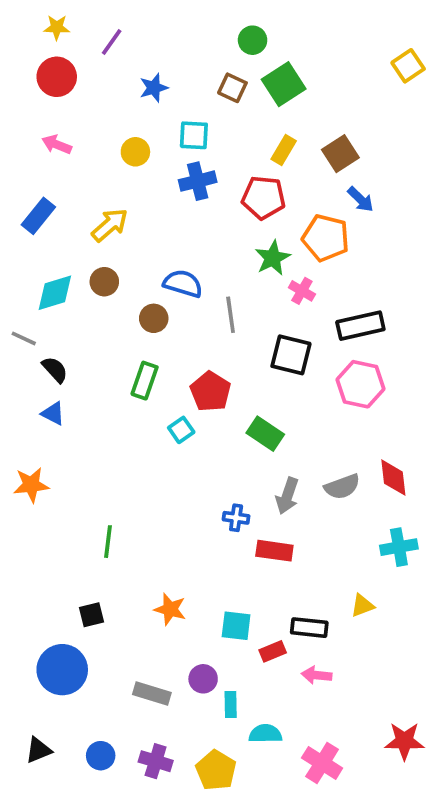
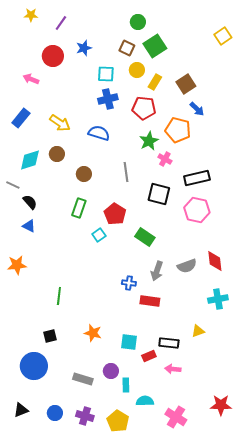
red circle: (57, 77) -> (53, 56), moved
yellow circle: (135, 152) -> (137, 70), moved
yellow arrow: (110, 225) -> (60, 123), turned 75
blue semicircle: (183, 284) -> (99, 133), moved

